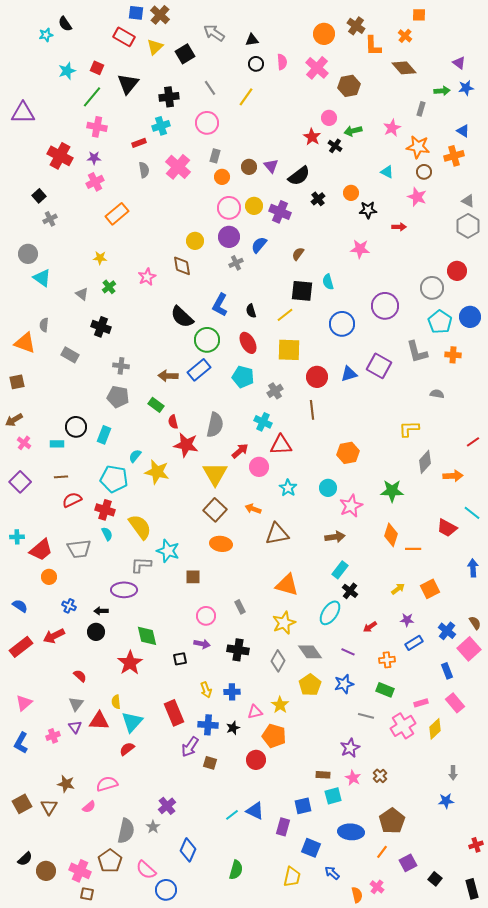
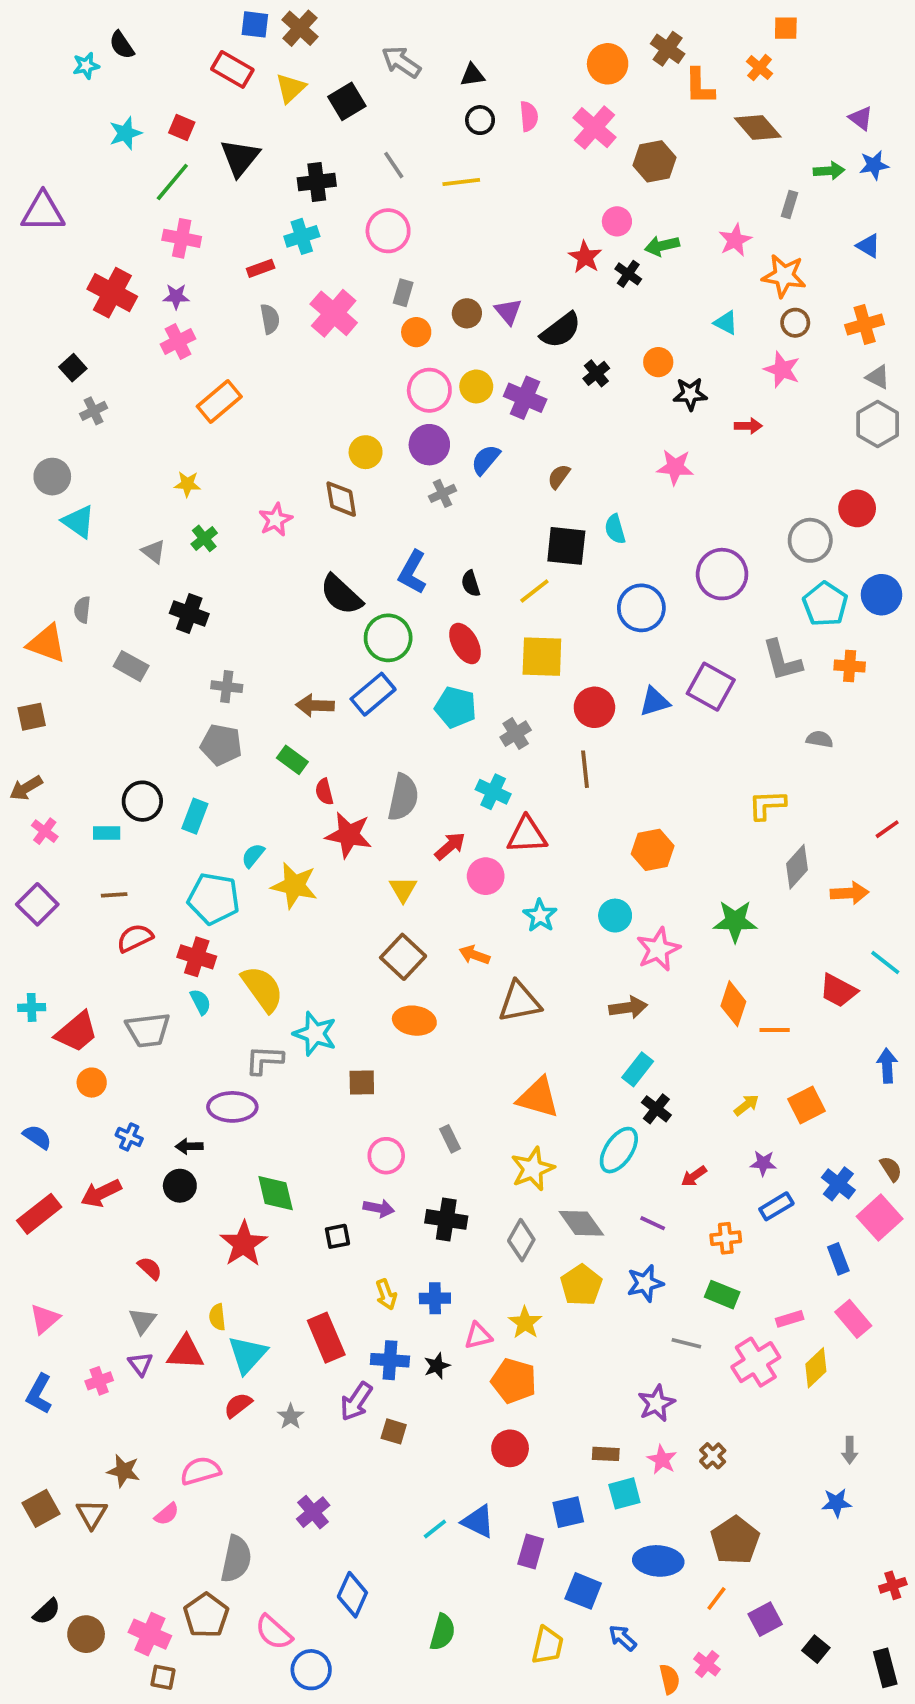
yellow line: (246, 97) -> (461, 182), turned 48
orange cross: (454, 156) -> (865, 325), moved
yellow triangle: (215, 474) -> (403, 889), size x0.6
red circle: (256, 760) -> (510, 1448), moved
gray star: (153, 827) -> (291, 1416), moved

